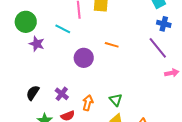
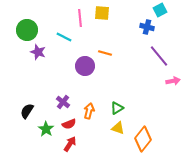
blue cross: (164, 24) -> (147, 27), moved
orange line: (112, 45) -> (105, 53), moved
black semicircle: (33, 93) -> (27, 111), moved
green triangle: (116, 100) -> (117, 108), turned 40

